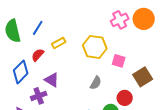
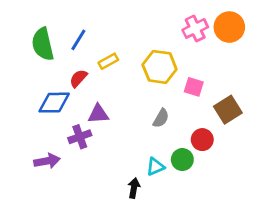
blue diamond: (21, 72) -> (54, 103), turned 45
purple triangle: (52, 80) -> (98, 114), turned -35

